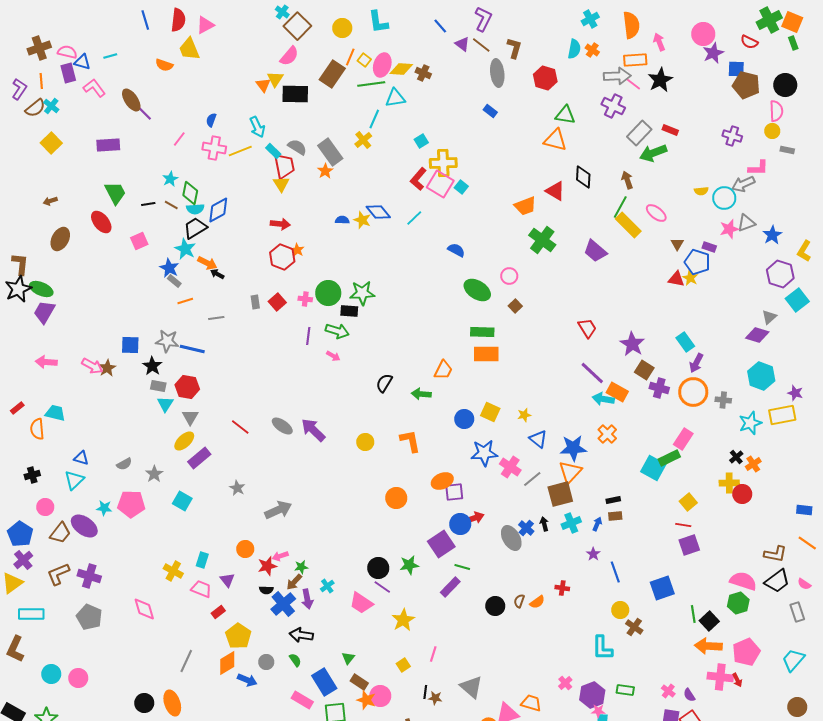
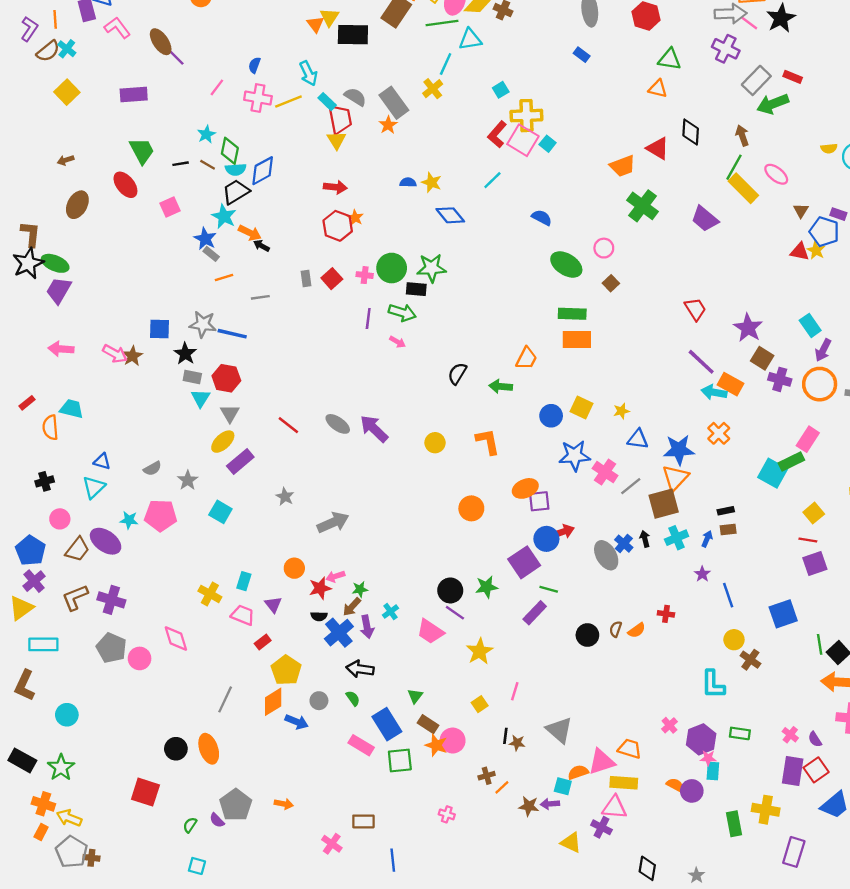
orange triangle: (555, 140) -> (658, 89), size x0.7
blue diamond: (378, 212) -> (450, 215), moved
blue triangle: (538, 439) -> (638, 439), turned -30
pink circle: (78, 678) -> (140, 658), moved

